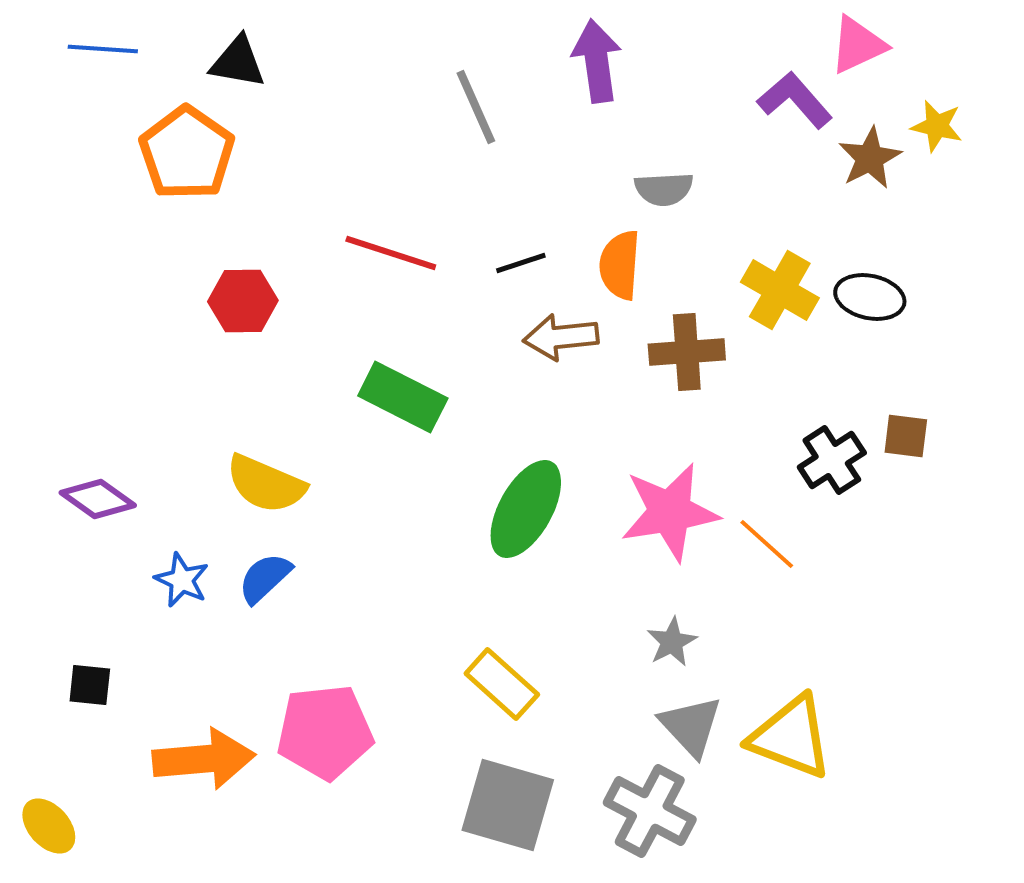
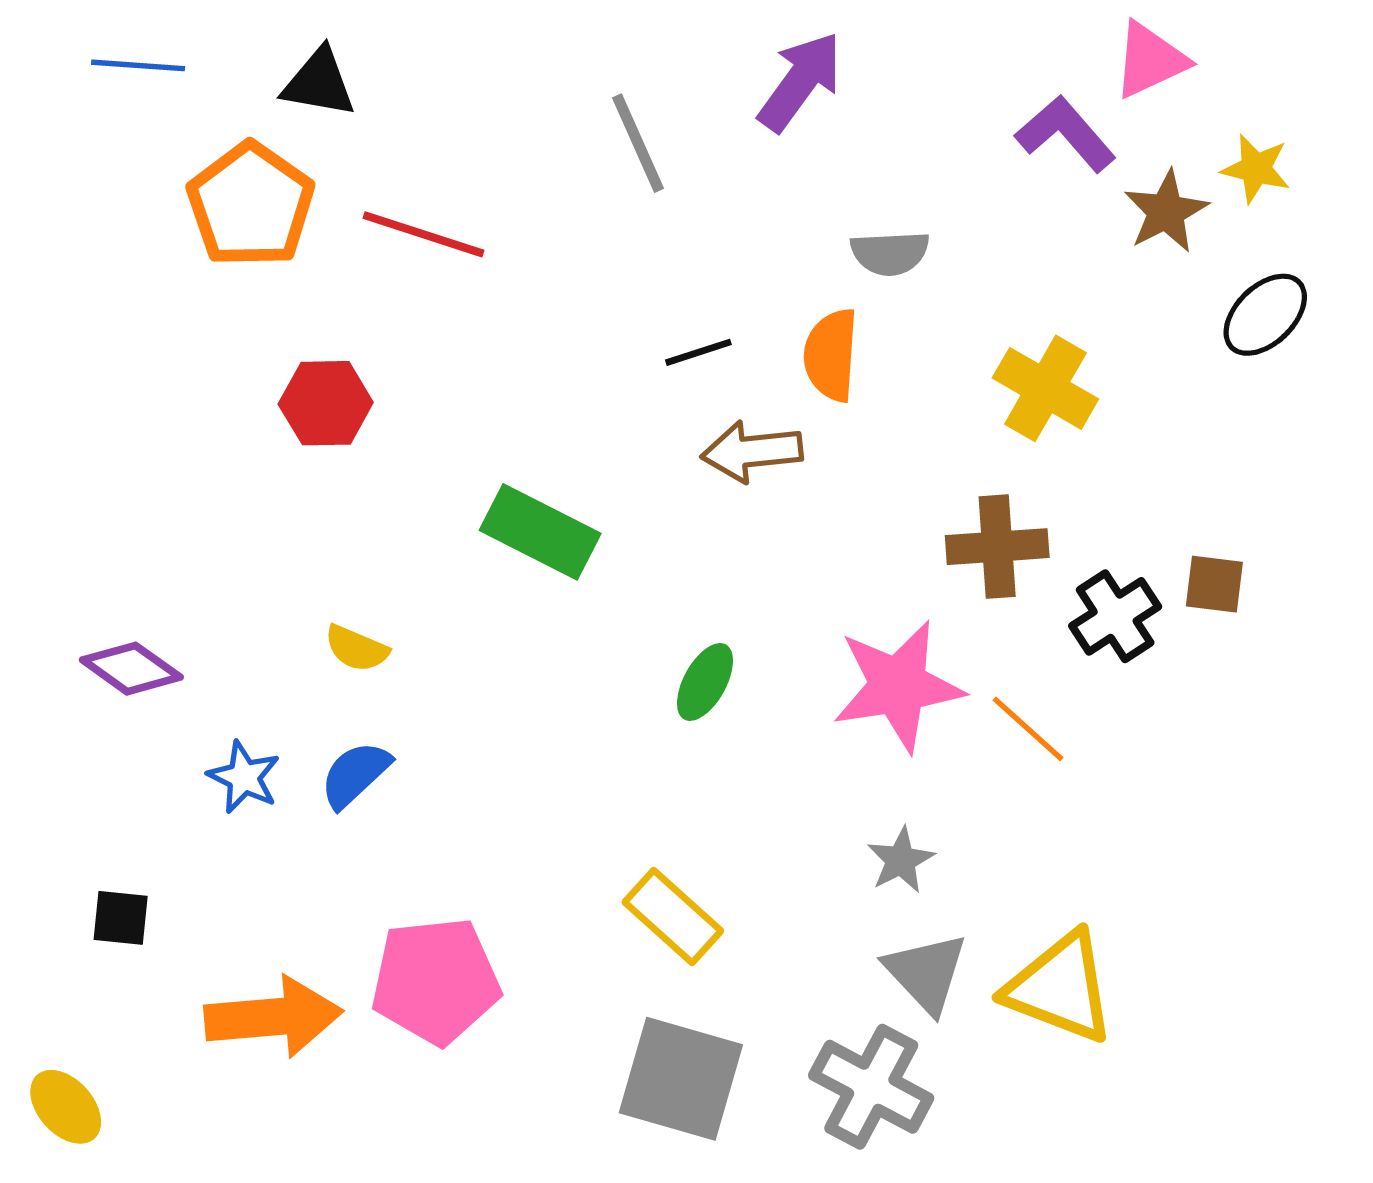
purple arrow: (597, 61) -> (800, 82), turned 44
red line: (391, 253) -> (424, 234), moved
black ellipse: (870, 297) -> (1265, 315), moved, turned -56
brown cross: (687, 352) -> (997, 547), moved
yellow semicircle: (266, 484) -> (357, 648), size x0.6
green ellipse: (526, 509) -> (705, 682), size x0.6

